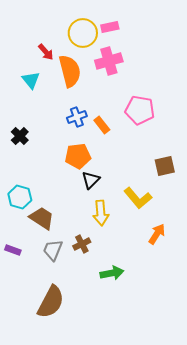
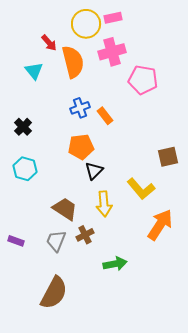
pink pentagon: (140, 110) -> (143, 80), moved
cyan hexagon: (20, 197) -> (25, 169), moved
brown trapezoid: (42, 218) -> (65, 209), moved
orange arrow: (157, 234) -> (160, 225), size x1.5

